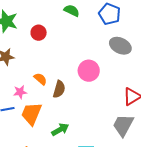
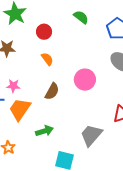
orange semicircle: (40, 79) -> (47, 59), moved
gray trapezoid: (123, 125) -> (91, 135), moved

